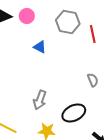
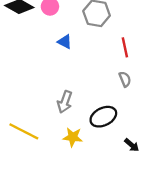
red line: (93, 34) -> (125, 47), moved

